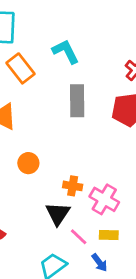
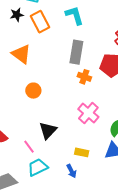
orange cross: (73, 186) -> (84, 77), moved
pink cross: (104, 199) -> (88, 113), moved
pink line: (79, 237) -> (29, 147), moved

